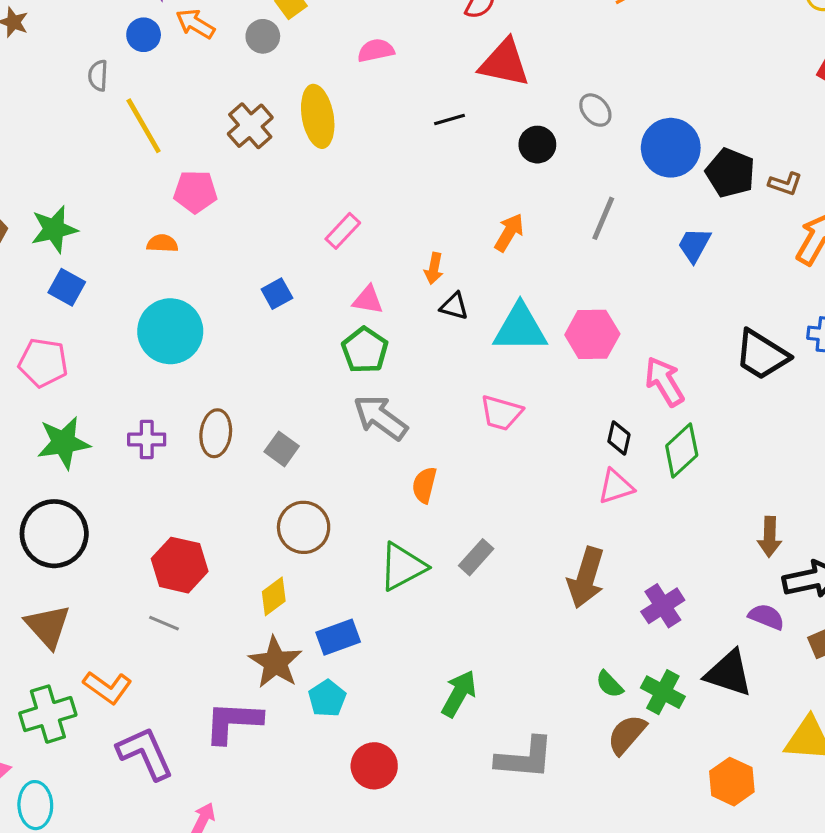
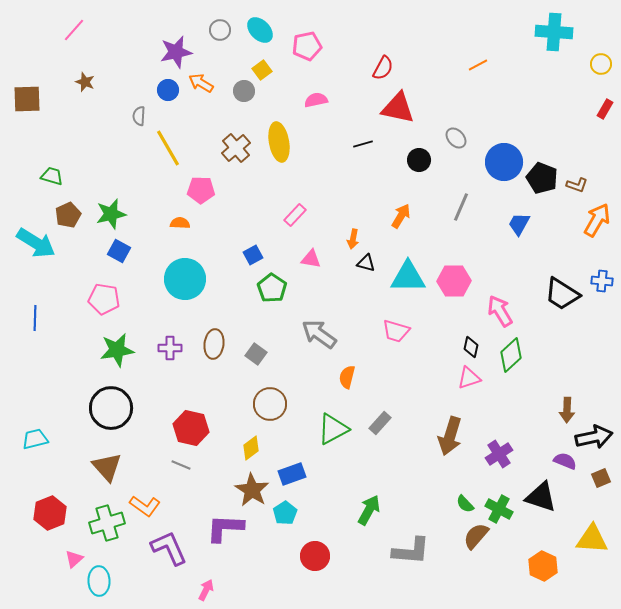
green pentagon: (365, 350) -> (272, 288), moved

